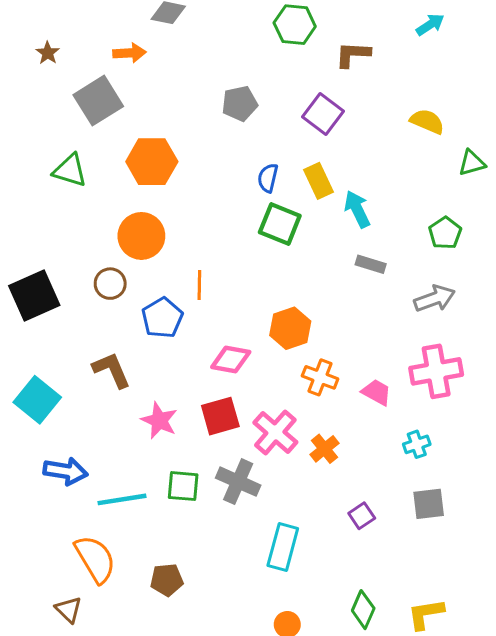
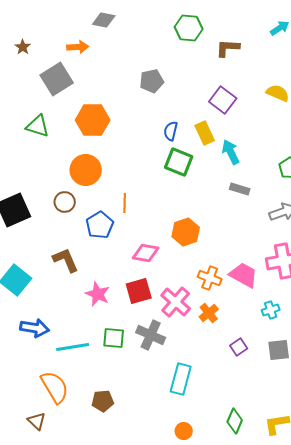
purple square: (323, 114) -> (223, 100), moved
orange cross: (320, 377) -> (210, 278), moved
pink trapezoid: (377, 392) -> (244, 275), size x1.4
purple square: (362, 516) -> (239, 347), moved

